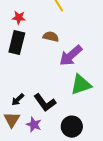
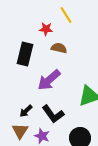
red star: (19, 18) -> (46, 29), moved
purple arrow: (71, 56) -> (49, 80), moved

